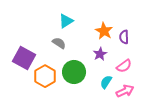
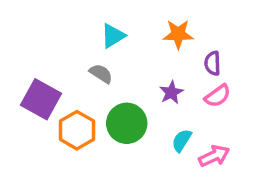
orange star: (104, 31) -> (178, 34), moved, turned -30
pink semicircle: (124, 66) -> (218, 96), moved

